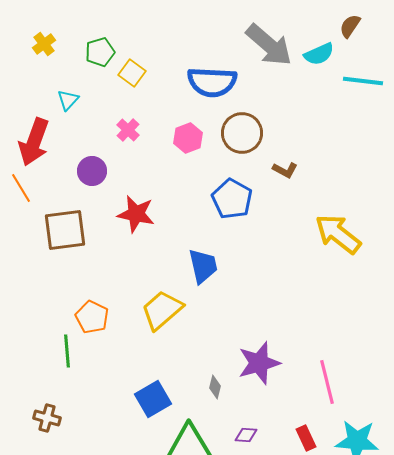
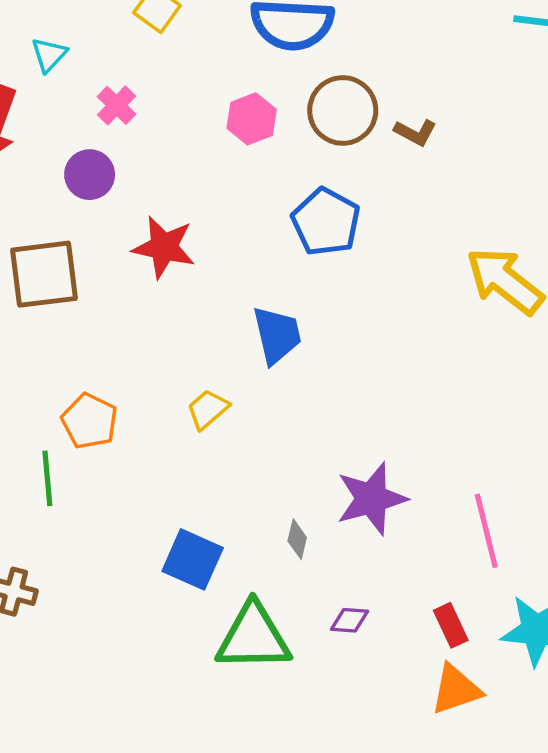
pink cross: (128, 130) -> (117, 105), moved
brown L-shape: (285, 170) -> (415, 132), moved
yellow trapezoid: (162, 310) -> (208, 409), size x0.6
blue square: (153, 399) -> (193, 559), turned -36

